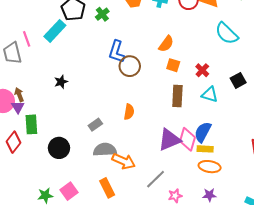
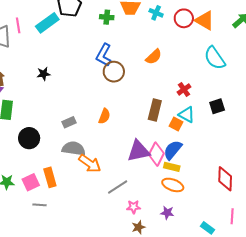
green cross: (102, 14) -> (107, 17), moved, turned 32
orange square: (173, 65) -> (176, 124), moved
orange rectangle: (107, 188) -> (50, 177), moved

